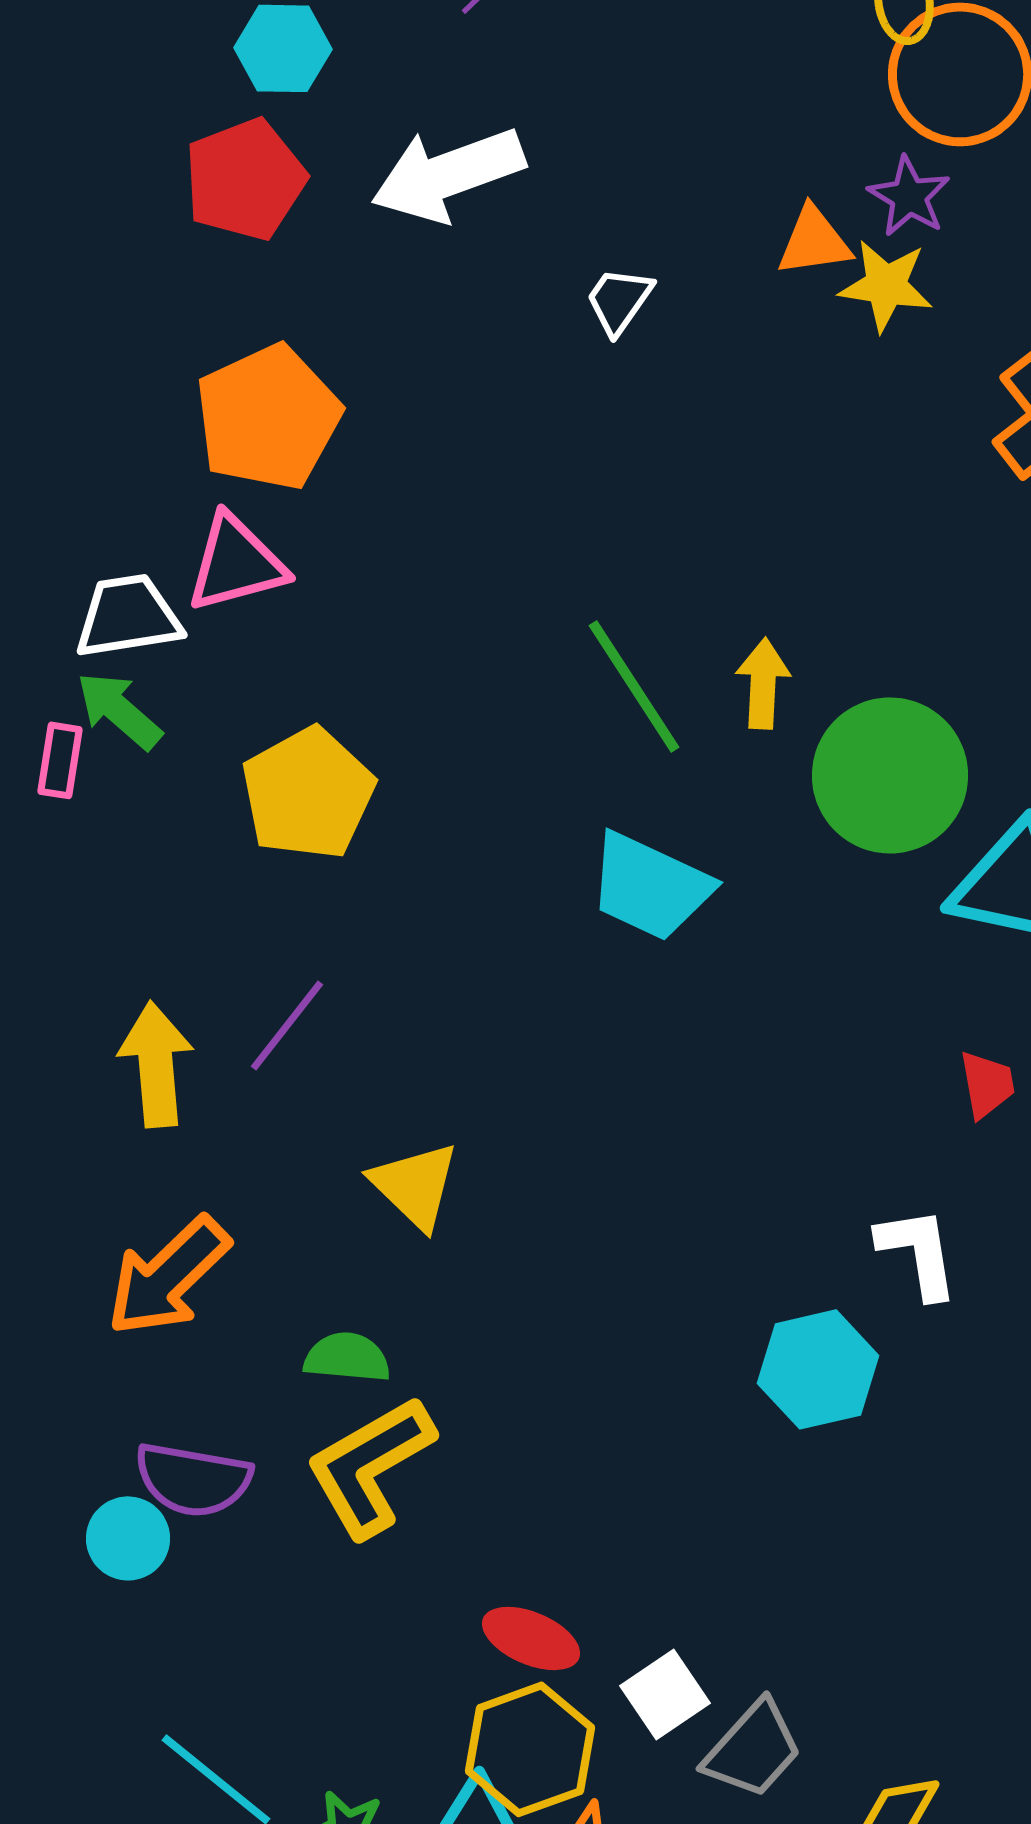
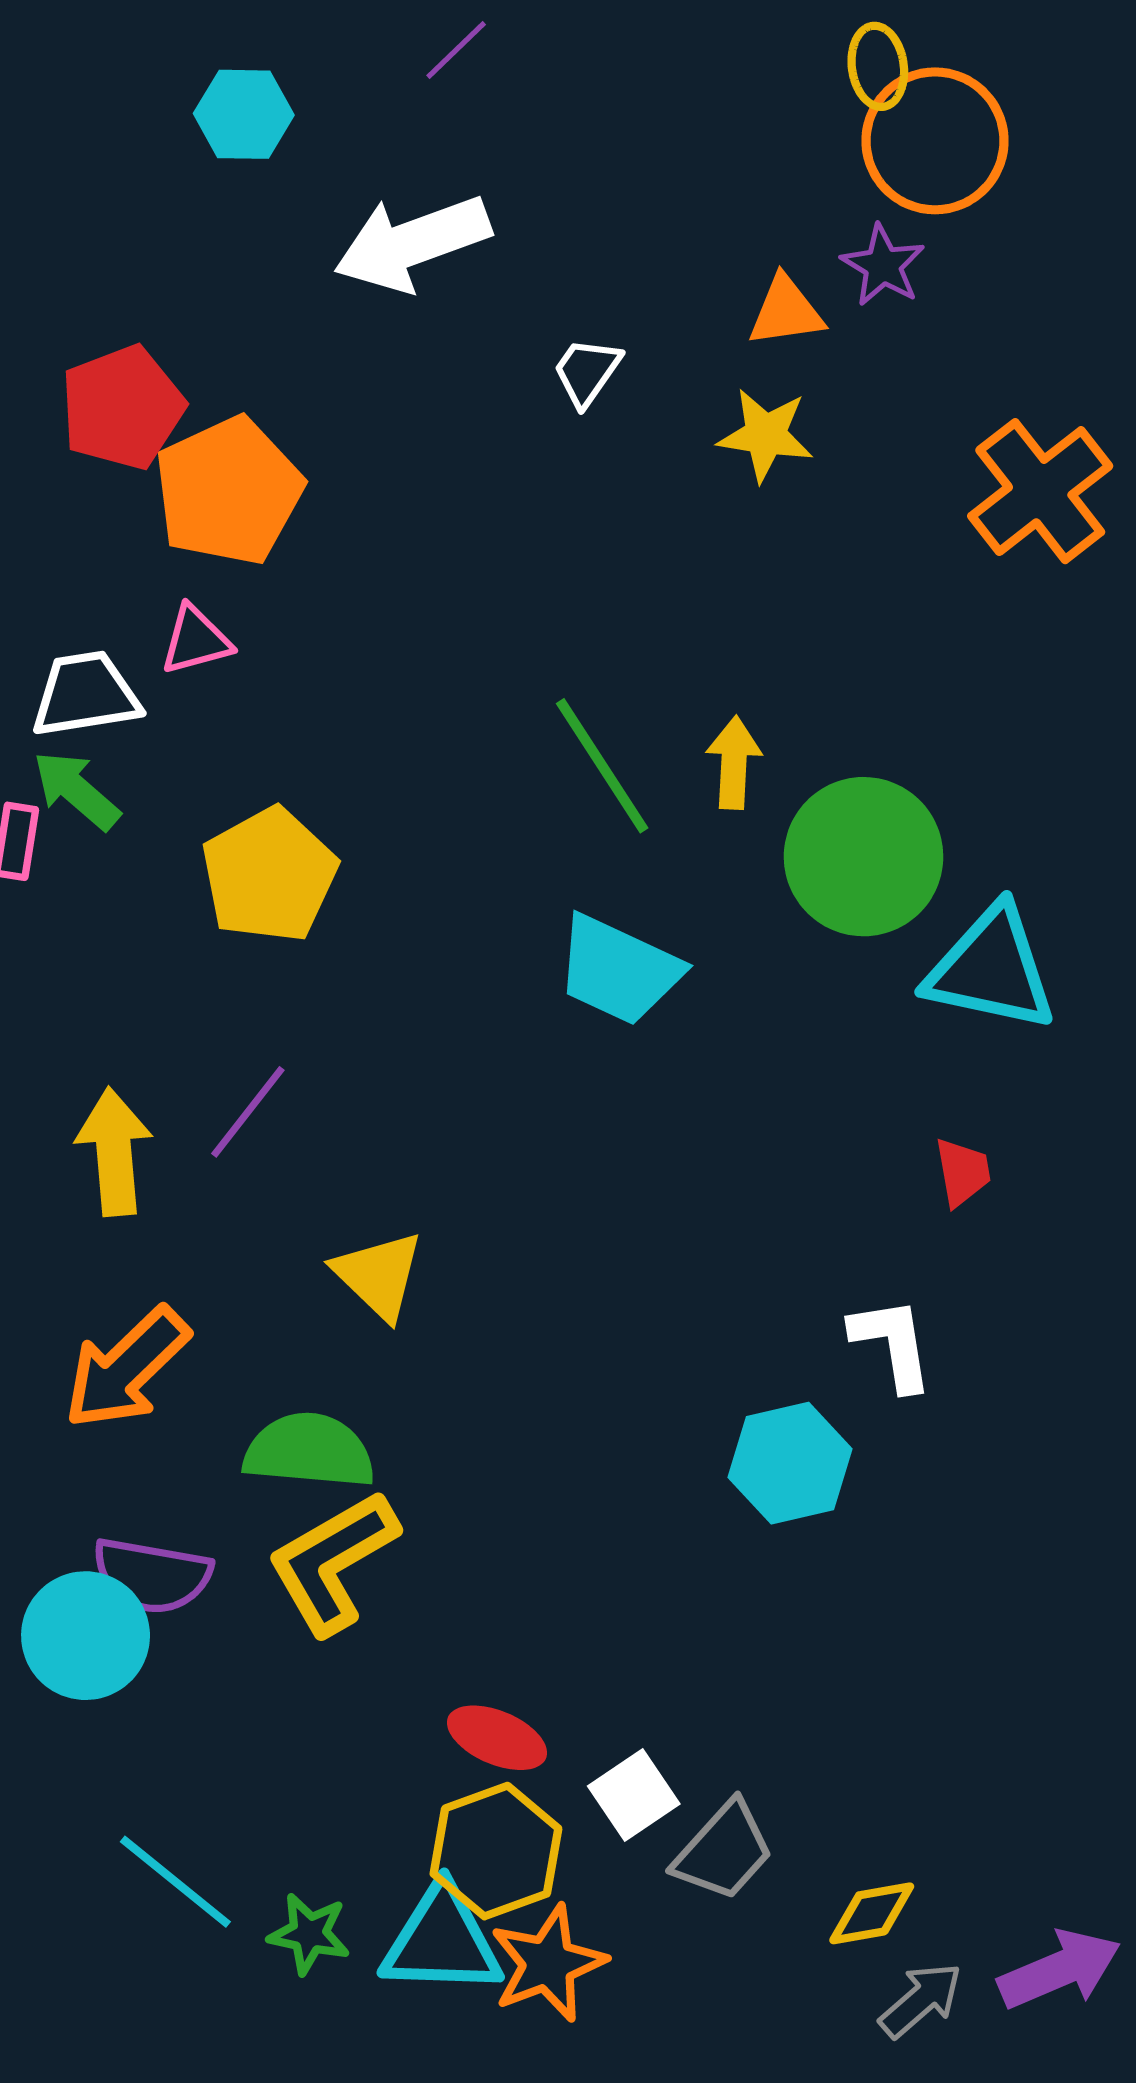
red pentagon: (245, 179) -> (122, 407), moved
yellow star: (886, 285) -> (766, 435), moved
pink triangle: (236, 563) -> (196, 640), size x0.7
green semicircle: (347, 1357) -> (309, 1451), size x1.5
cyan circle: (128, 1538) -> (86, 1636), size x1.5

